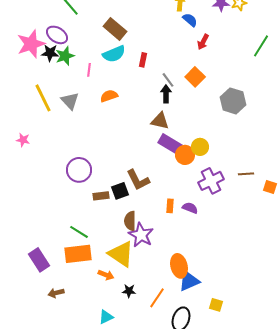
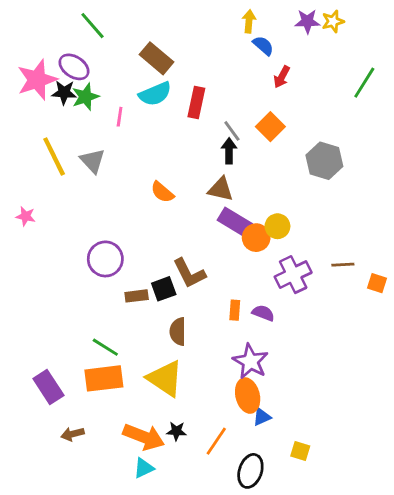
red rectangle: (143, 60) -> (196, 102), size x1.5
orange semicircle: (109, 96) -> (162, 192), moved, turned -120
purple star: (141, 235) -> (250, 361), moved
orange arrow: (106, 275) -> (144, 437), moved, size x1.8
blue triangle: (189, 281) -> (262, 417), size x0.6

